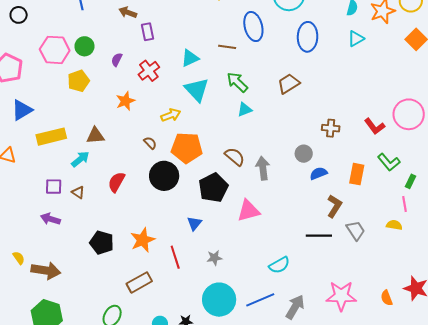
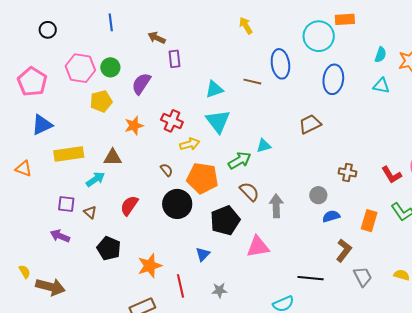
cyan triangle: (356, 39) -> (381, 86), turned 36
purple semicircle: (117, 60) -> (141, 84), size x1.6
red cross: (149, 71) -> (172, 121), moved, turned -35
green arrow: (237, 82) -> (240, 161), moved, turned 100
orange star: (125, 101) -> (134, 126), moved
black line: (319, 236) -> (311, 278), moved
black pentagon: (102, 243) -> (109, 248), moved

